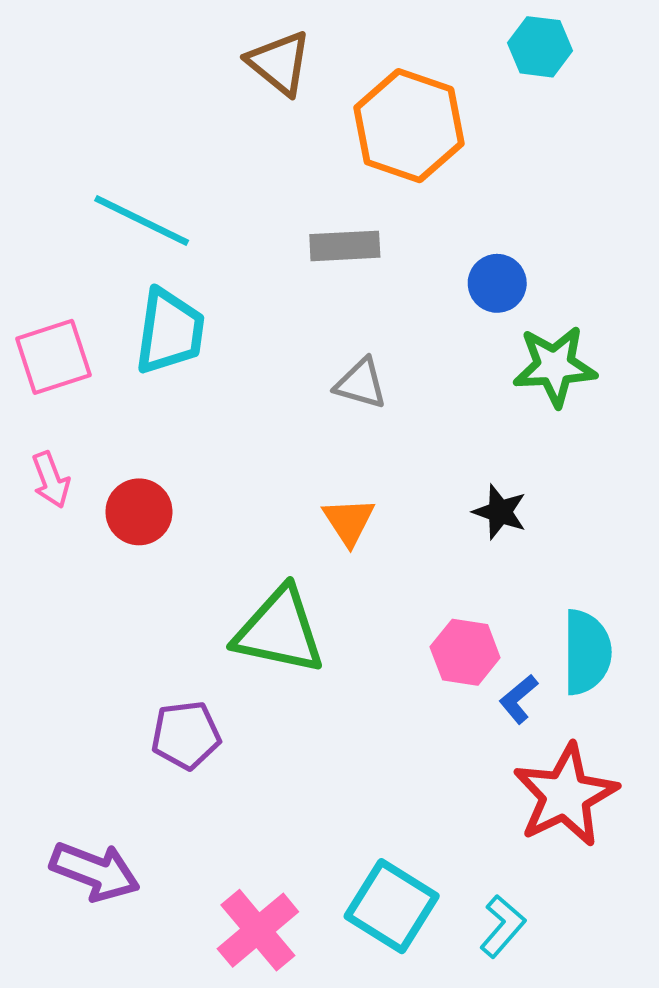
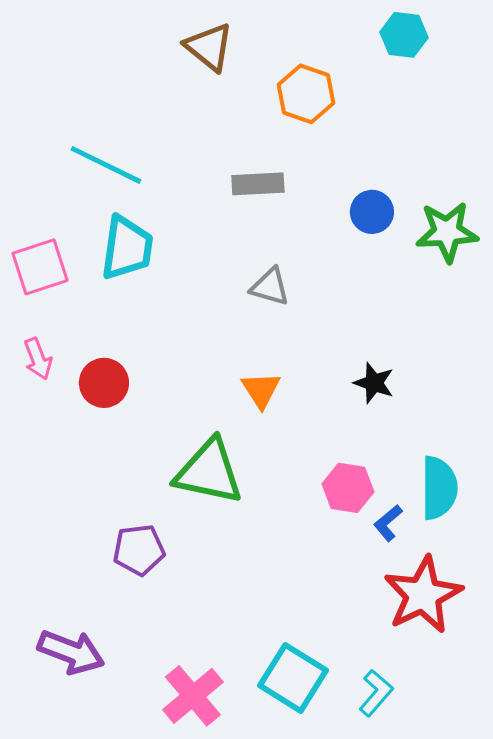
orange hexagon: (409, 126) -> (306, 94), size x0.7
green star: (555, 366) -> (447, 232), moved

